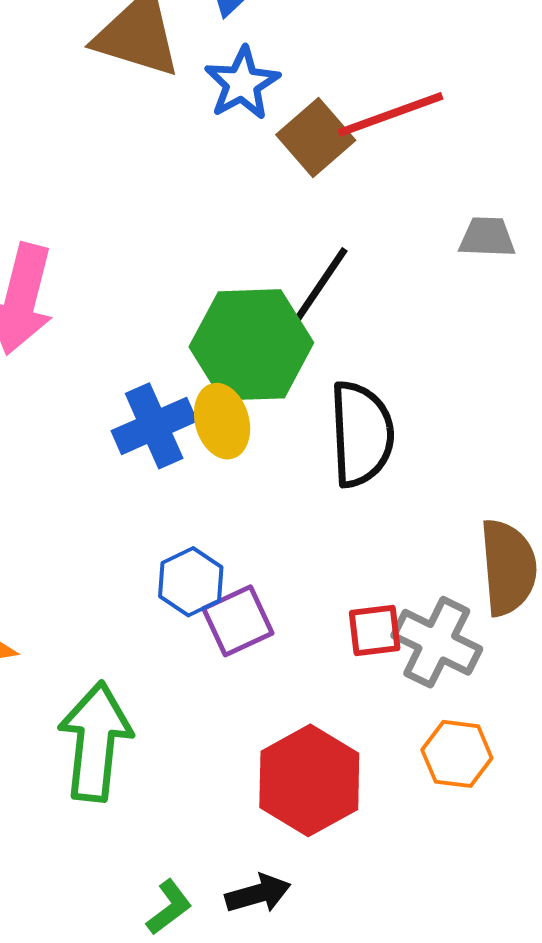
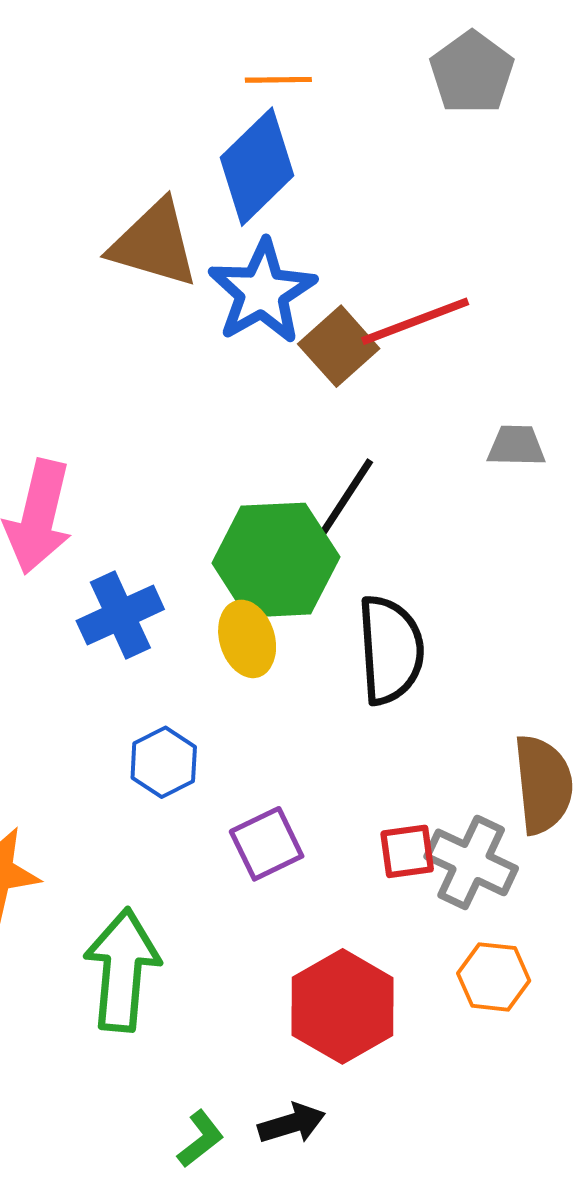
blue star: (242, 83) -> (262, 292), size x1.4
blue cross: (154, 426) -> (120, 615), moved
blue hexagon: (191, 582) -> (164, 762), moved

